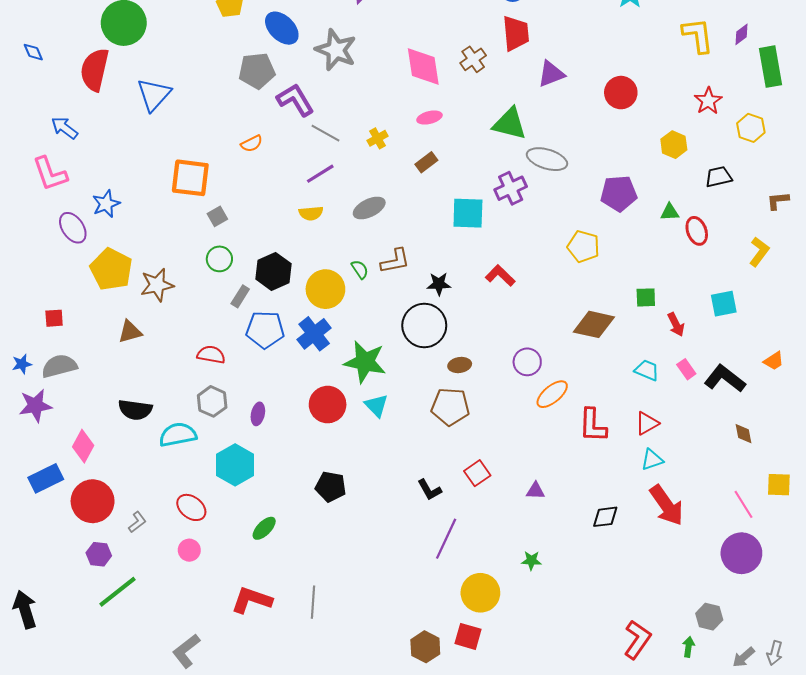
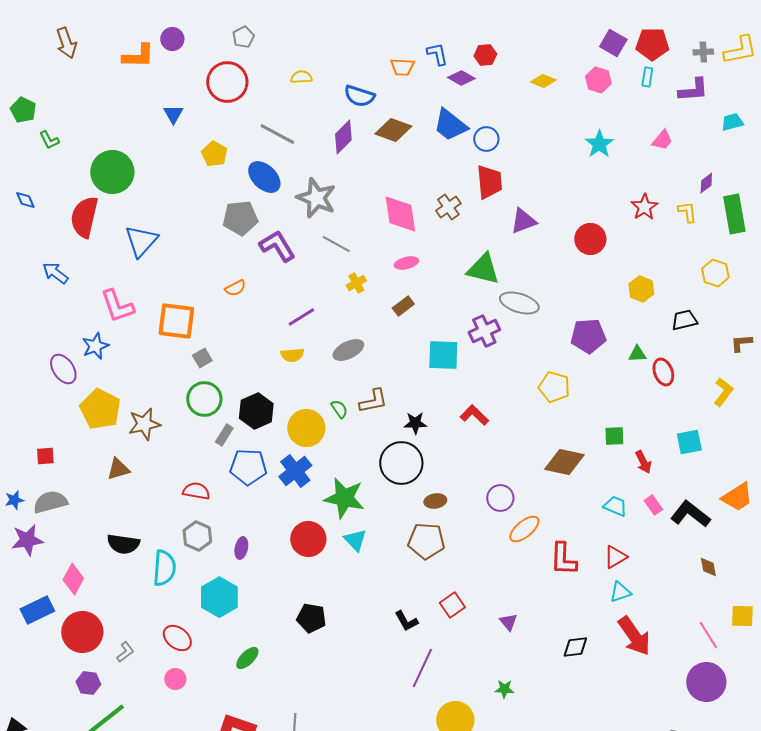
yellow L-shape: (698, 35) -> (687, 212), moved, size x0.6
red star: (708, 101) -> (644, 207), moved
gray line: (325, 133) -> (336, 244), moved
pink L-shape: (50, 174) -> (117, 306), moved
green circle: (219, 259) -> (204, 399), size x1.4
orange trapezoid: (774, 361) -> (737, 497), size x1.6
cyan semicircle: (178, 435) -> (164, 568), turned 105
purple triangle: (536, 491) -> (508, 622), turned 48

